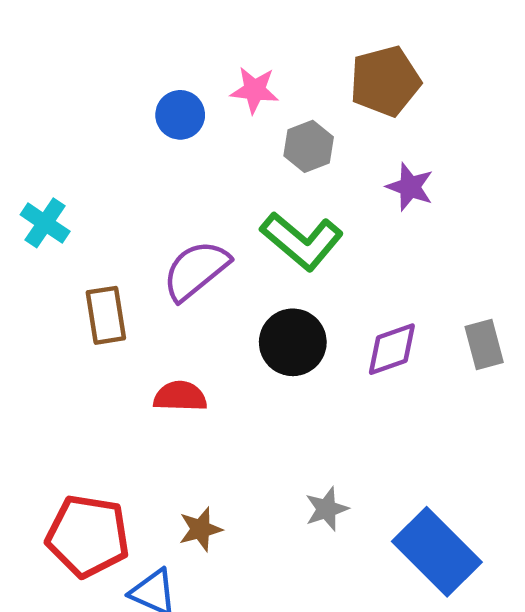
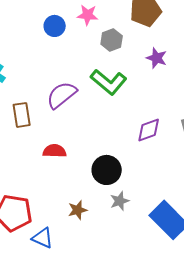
black circle: (293, 342) -> (107, 170), moved
brown star: (200, 529) -> (78, 210), moved

